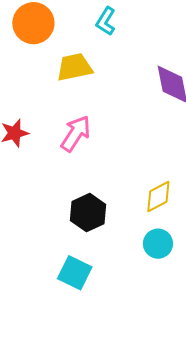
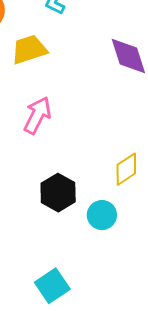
cyan circle: (158, 244) -> (102, 215), moved
cyan square: (75, 273) -> (52, 286), moved, turned 36

